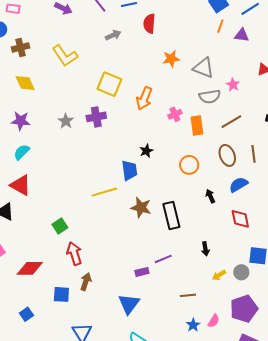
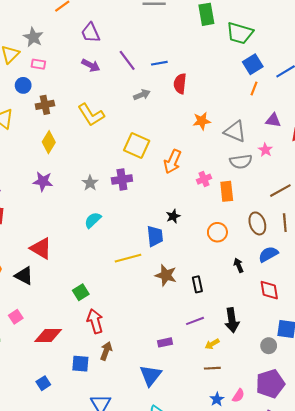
purple triangle: (242, 35) -> (273, 120), moved
yellow diamond: (25, 83) -> (49, 142), turned 55
brown line: (231, 122) -> (280, 191), moved
cyan semicircle: (22, 152) -> (93, 220), moved
black rectangle: (171, 215) -> (197, 284), size x0.6
black arrow: (205, 249) -> (232, 320), size x1.6
purple line: (163, 259) -> (195, 321), moved
yellow arrow: (219, 275) -> (212, 344), moved

